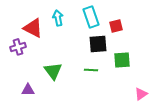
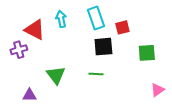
green square: (122, 60) -> (147, 53), moved
pink triangle: (141, 94) -> (157, 90), moved

